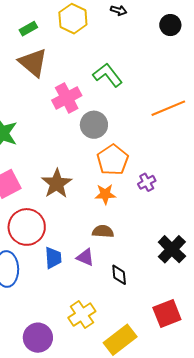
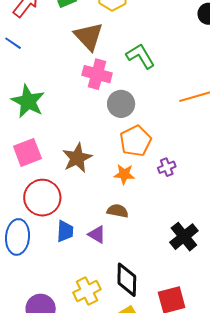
brown triangle: (33, 63) -> (89, 36), moved
pink cross: (67, 98) -> (97, 74), turned 36
black diamond: (119, 275) -> (127, 280), moved, size x1.6

